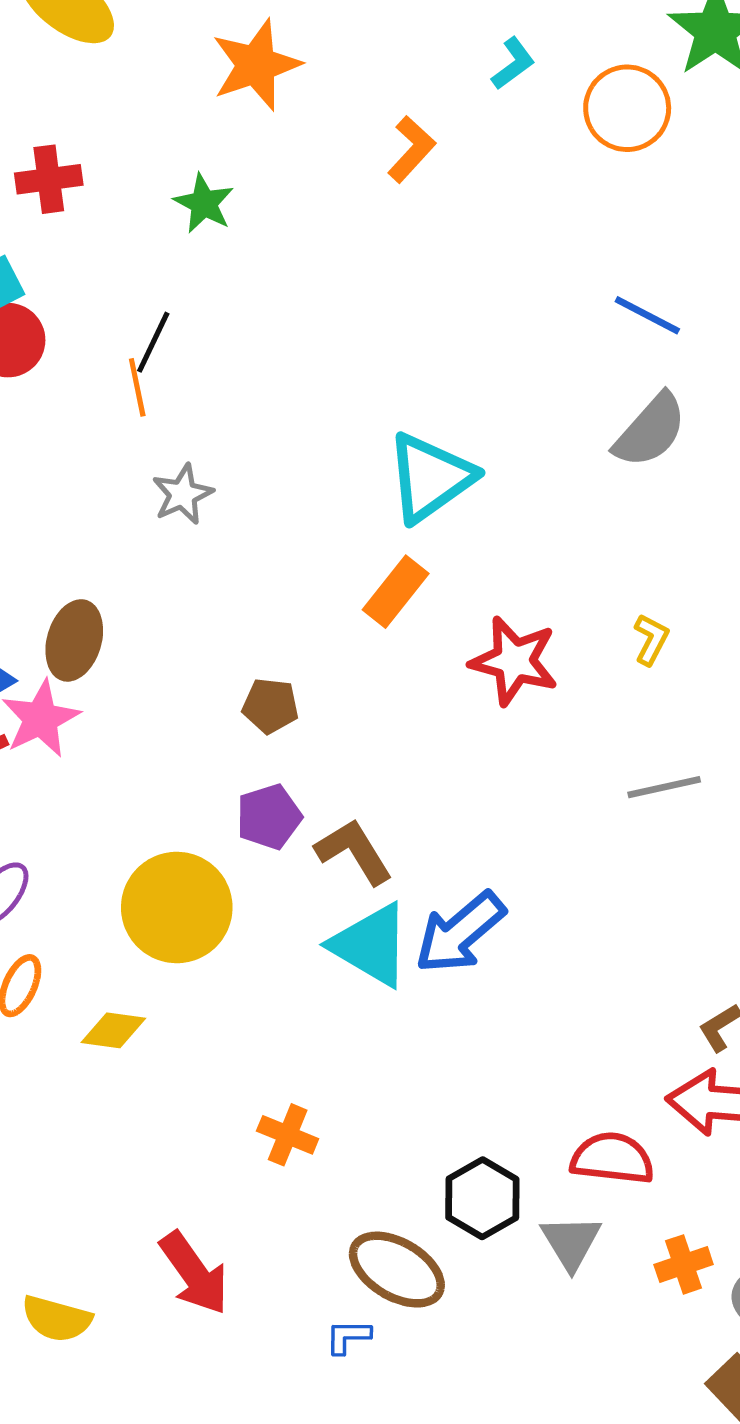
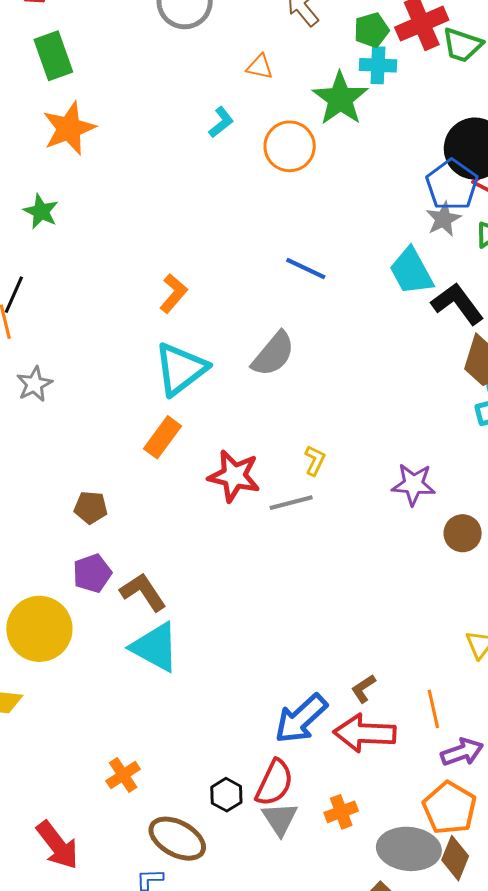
orange L-shape: (411, 149) -> (173, 293), moved
gray semicircle: (650, 430) -> (273, 354), moved
gray line: (664, 787) -> (291, 503), moved
blue arrow: (460, 933) -> (301, 719), moved
orange cross: (288, 1135) -> (123, 775), moved, turned 36
red semicircle: (612, 1158) -> (274, 783), moved, turned 111
black hexagon: (482, 1198) -> (226, 795), size x0.7
orange cross: (684, 1264) -> (341, 812), moved

